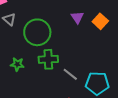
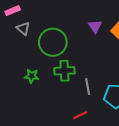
gray line: (70, 74) -> (88, 87), turned 42

